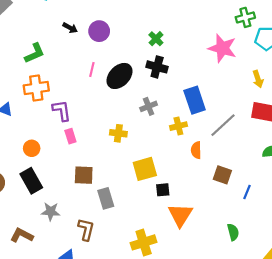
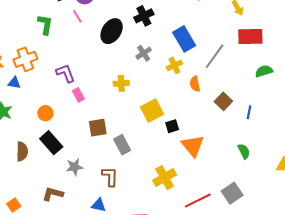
green L-shape: (35, 53) -> (45, 24), moved, turned -45
black cross: (157, 67) -> (144, 16), turned -30
pink line: (92, 70) -> (77, 16), moved, turned -32
orange cross: (36, 88) -> (25, 59), moved
brown square: (222, 175) -> (223, 101), turned 36

